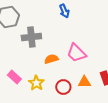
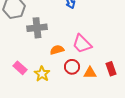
red circle: (63, 87) -> (72, 67), moved

